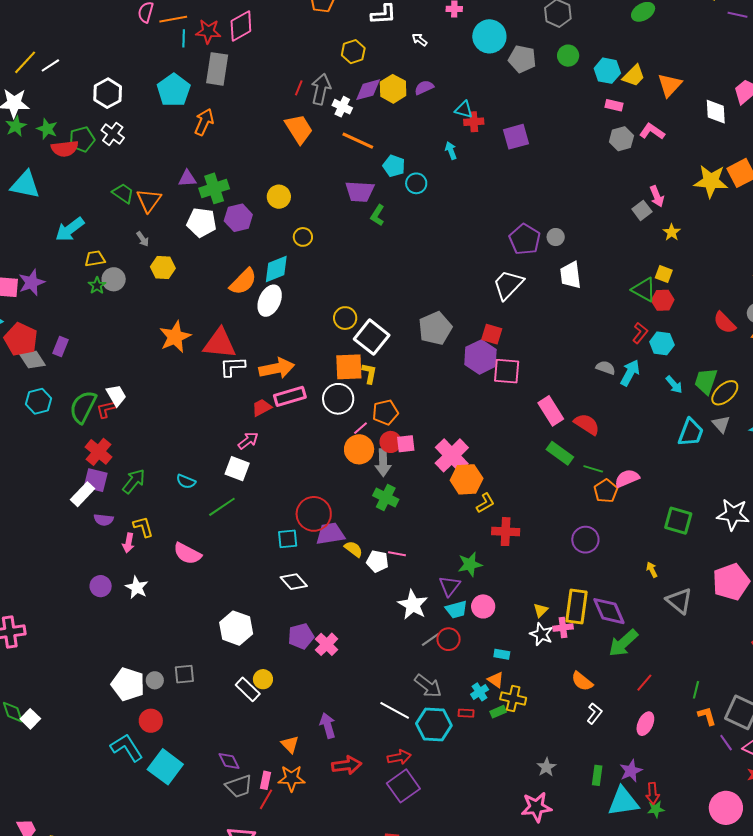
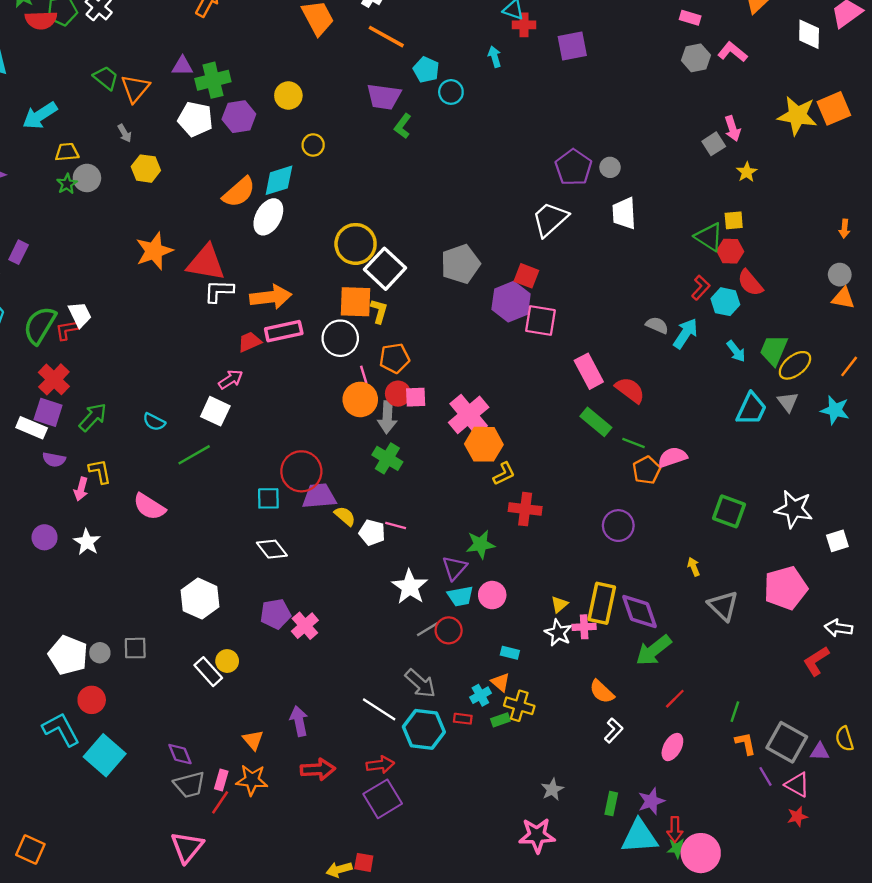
yellow square: (664, 274) -> (734, 220), turned -30
yellow circle: (345, 318) -> (356, 244), size x1.5
red semicircle: (725, 323) -> (750, 283), moved
pink line: (360, 428) -> (364, 375), turned -70
white rectangle: (83, 494) -> (32, 428), turned 65
pink circle: (726, 808) -> (701, 853), moved

